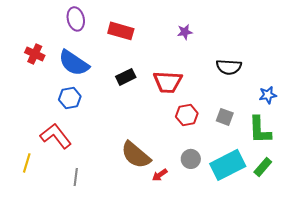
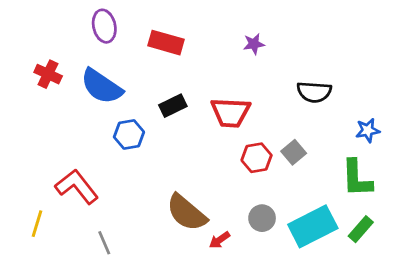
blue hexagon: (70, 98) -> (129, 134), moved
gray square: (225, 117) -> (294, 152), moved, turned 30
gray line: (76, 177) -> (104, 243), turned -30

